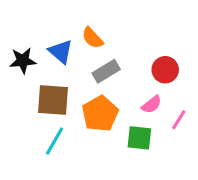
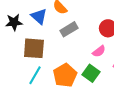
orange pentagon: (100, 114) -> (65, 75), moved
green square: (139, 138) -> (91, 73), turned 30

